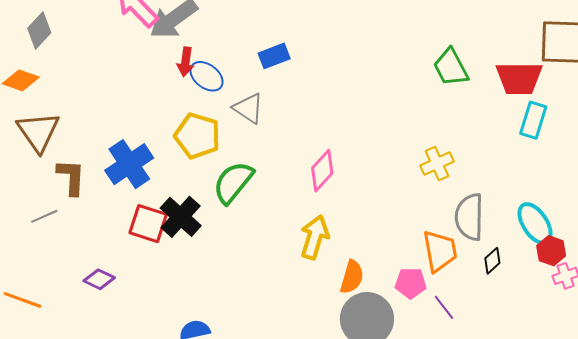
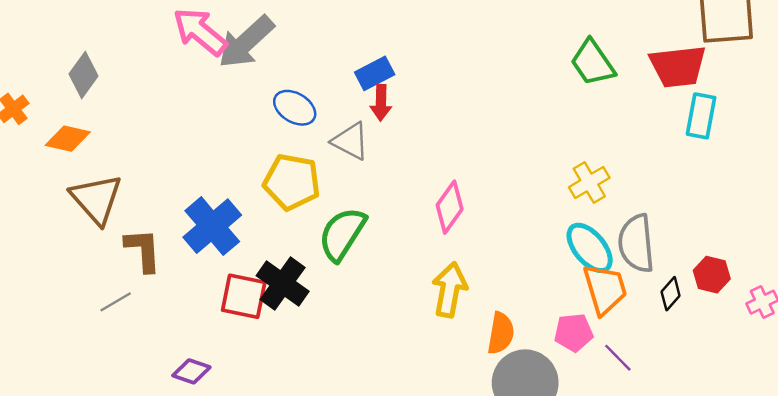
red arrow: (185, 62) -> (381, 103), moved
cyan ellipse: (535, 224) -> (590, 248), moved
red hexagon: (551, 251) -> (712, 275), moved

